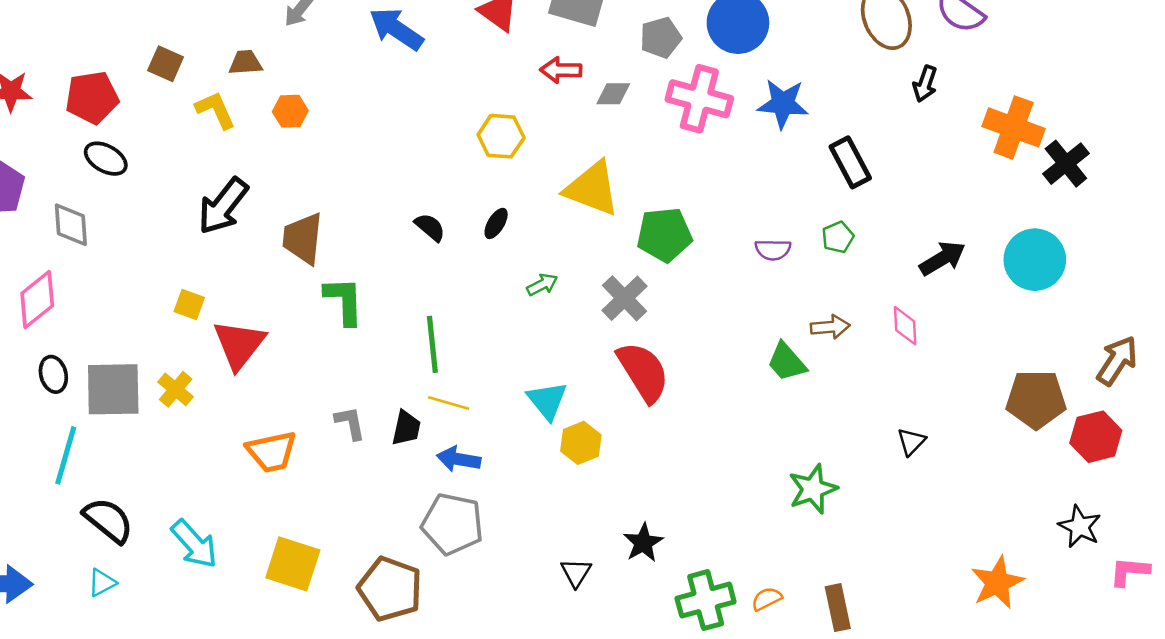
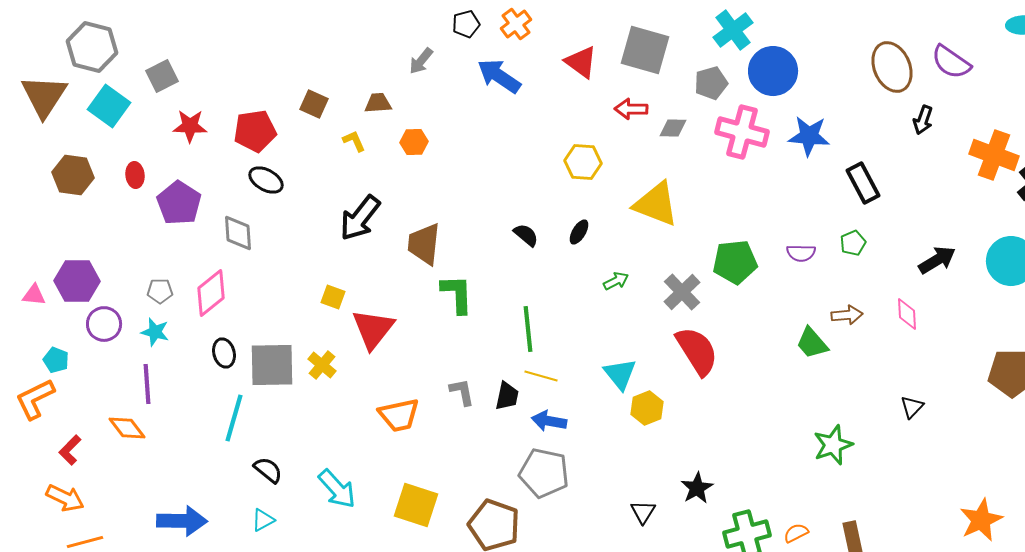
yellow L-shape: (215, 110) -> (354, 141), size x0.7
green pentagon: (664, 235) -> (735, 262), moved
black semicircle: (108, 520) -> (268, 470), size x0.7

